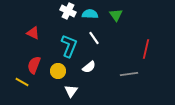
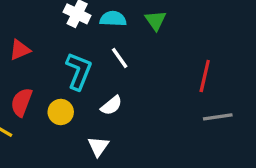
red triangle: (33, 33) -> (20, 50), turned -48
gray line: (129, 74) -> (218, 117), moved
white triangle: (71, 91) -> (98, 146), moved

